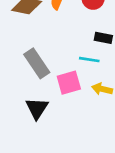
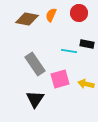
cyan line: (89, 60) -> (69, 51), moved

